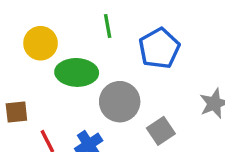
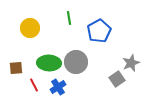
green ellipse: (77, 72) -> (49, 63), moved
gray square: (161, 131) -> (117, 79), moved

